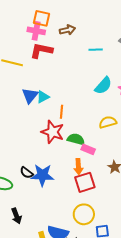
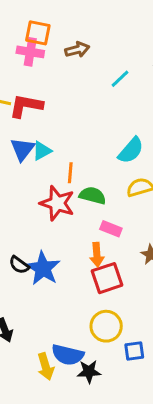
red L-shape: (41, 50) -> (26, 106), moved
cyan line: (96, 50) -> (120, 79), turned -40
cyan semicircle: (103, 86) -> (131, 150), moved
green semicircle: (76, 139) -> (93, 196), moved
blue star: (42, 175) -> (43, 268), turned 30

